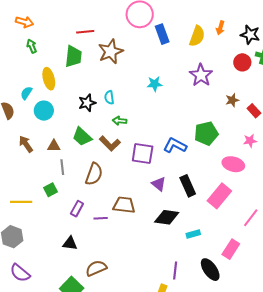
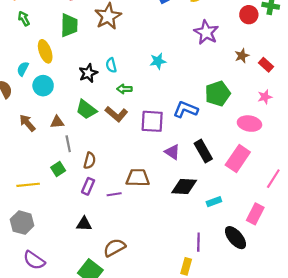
cyan star: (155, 84) -> (158, 61), moved
brown semicircle: (94, 174) -> (90, 161), moved, size x0.7

